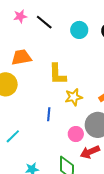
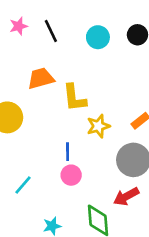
black line: (44, 22) -> (51, 31), turned 30
orange trapezoid: (21, 57) -> (41, 78), moved
pink circle: (76, 134) -> (71, 175), moved

